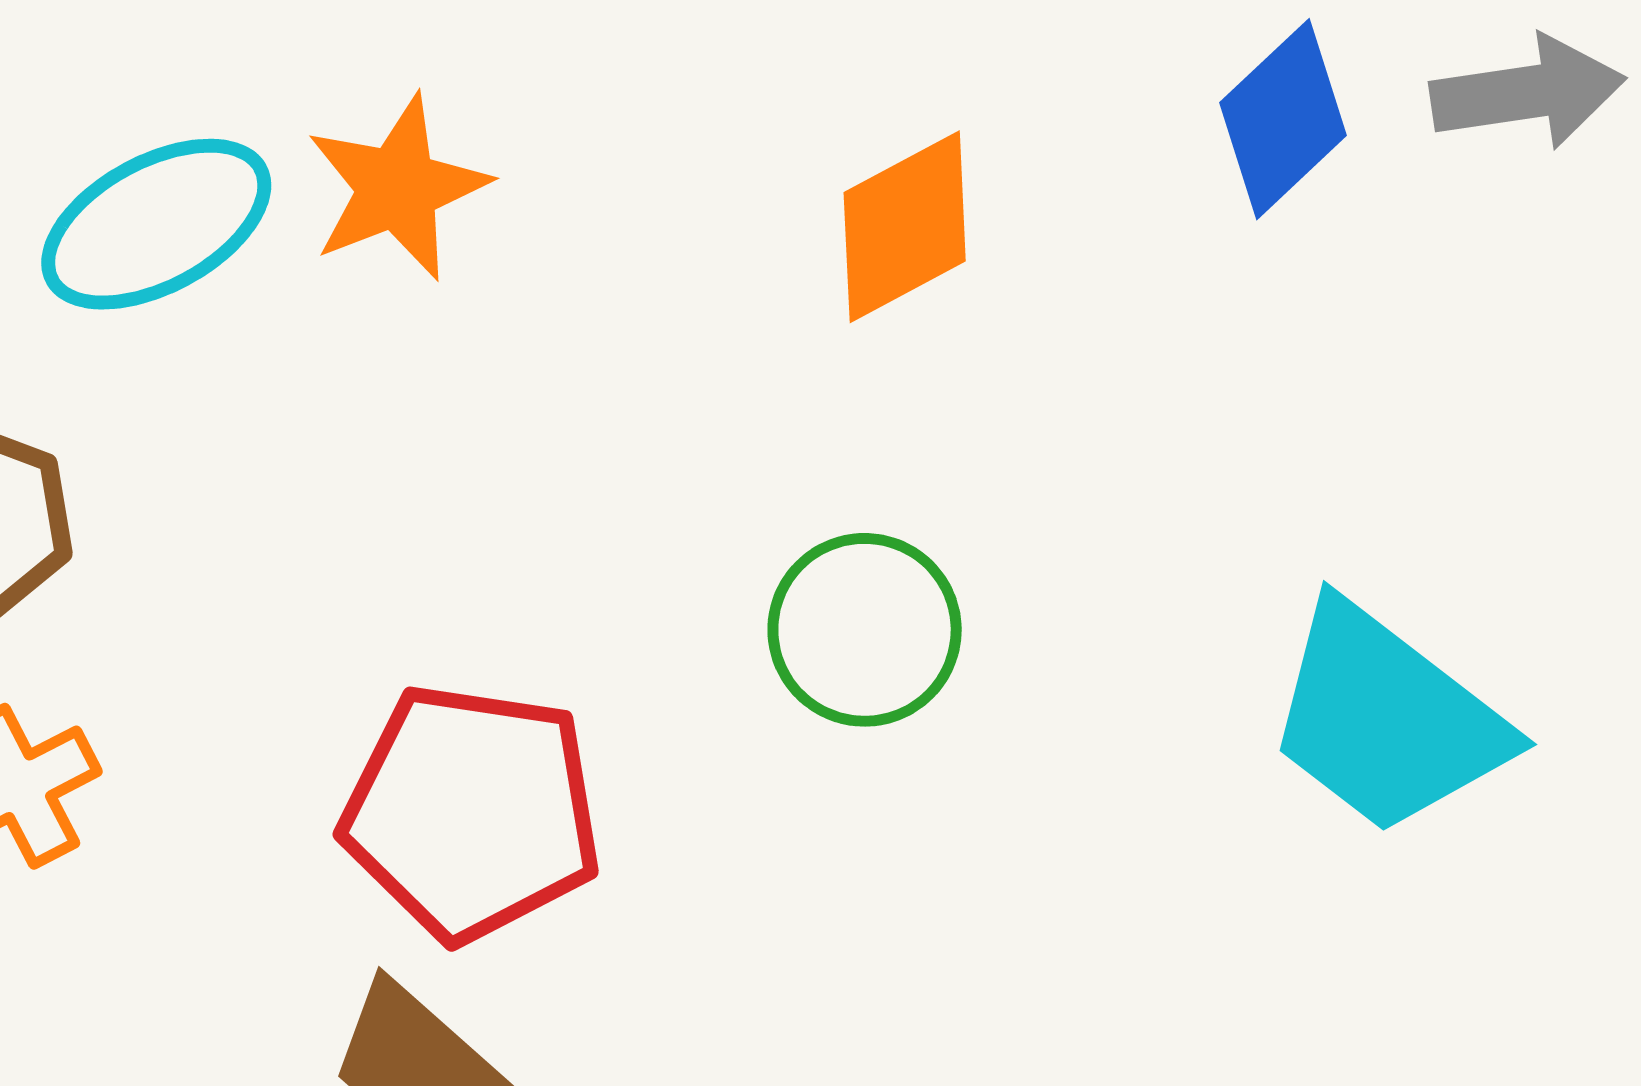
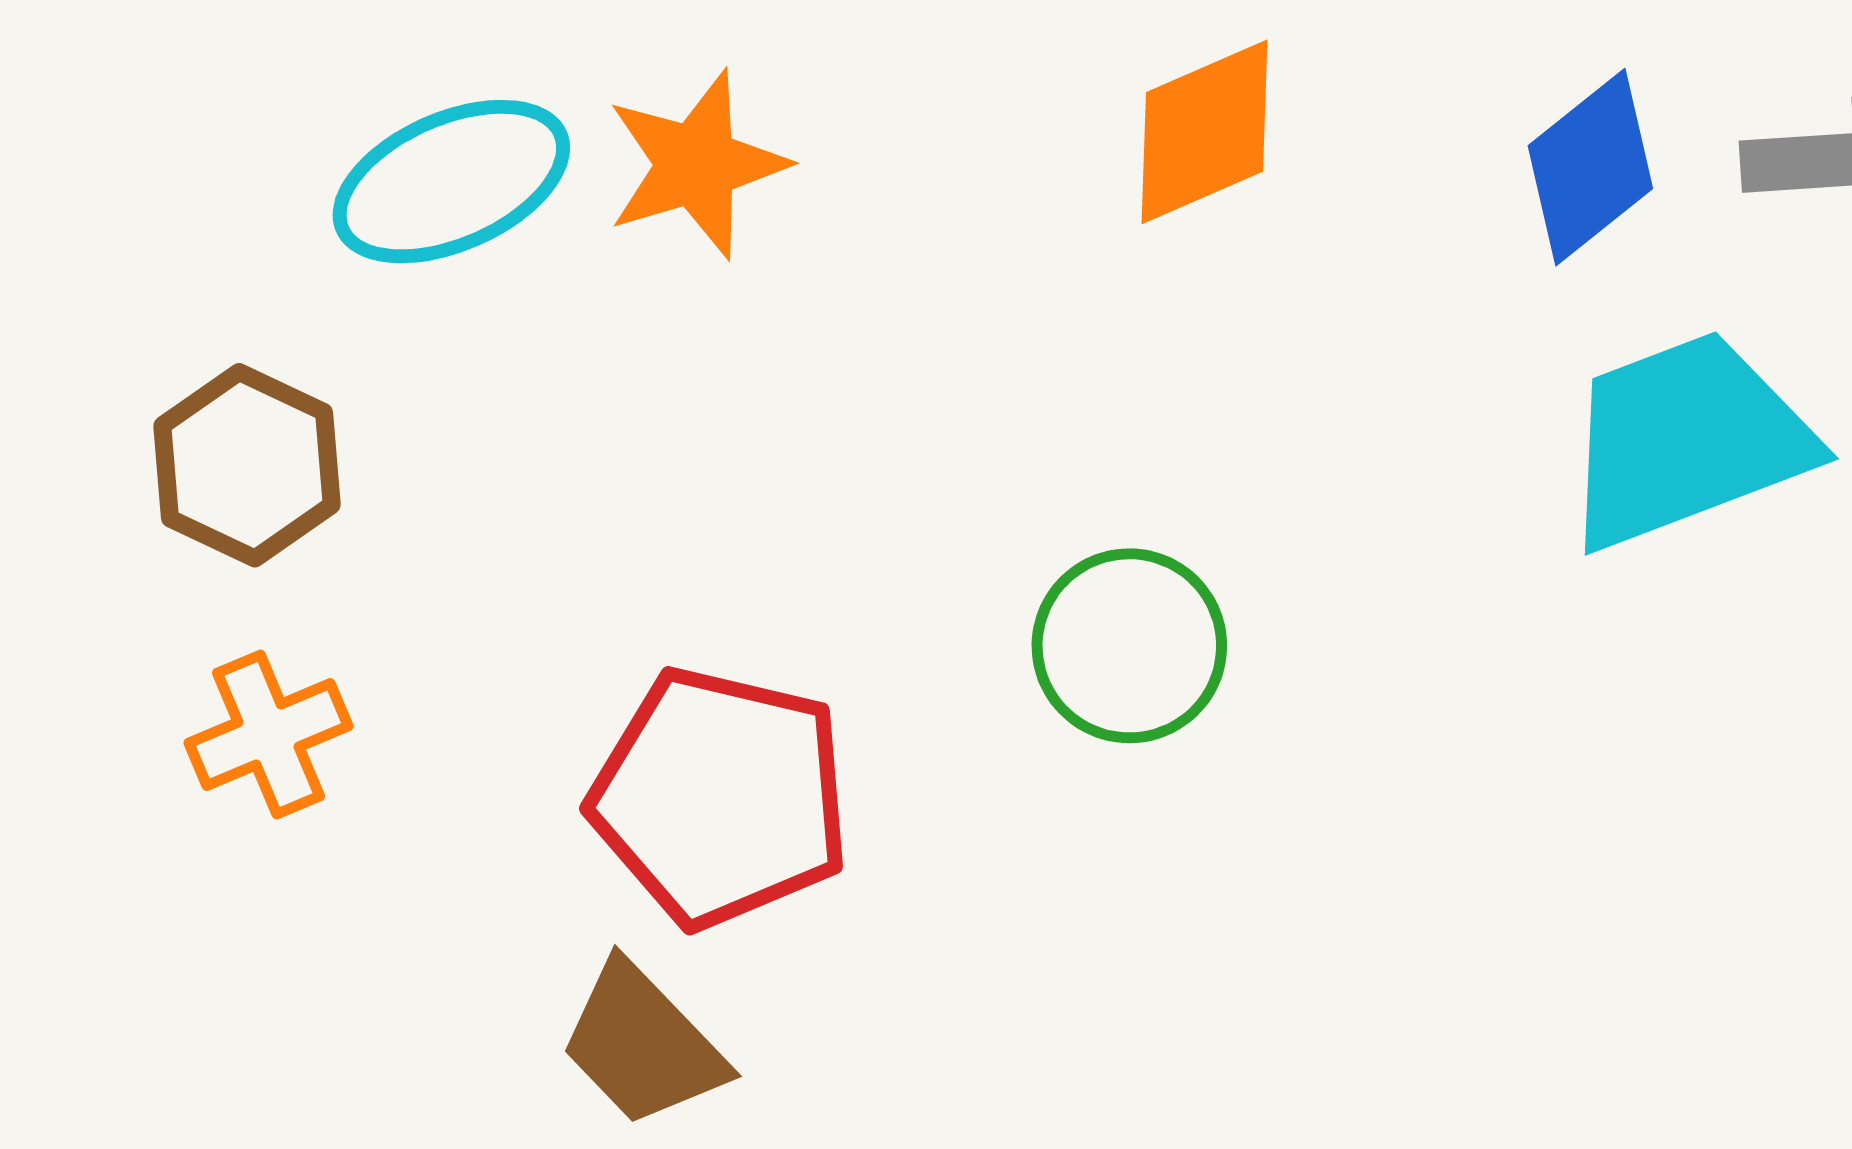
orange diamond: (905, 227) -> (1205, 132), moved
cyan trapezoid: (1387, 719) -> (1686, 440), moved, turned 117

